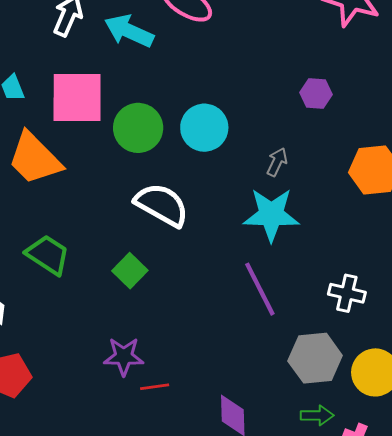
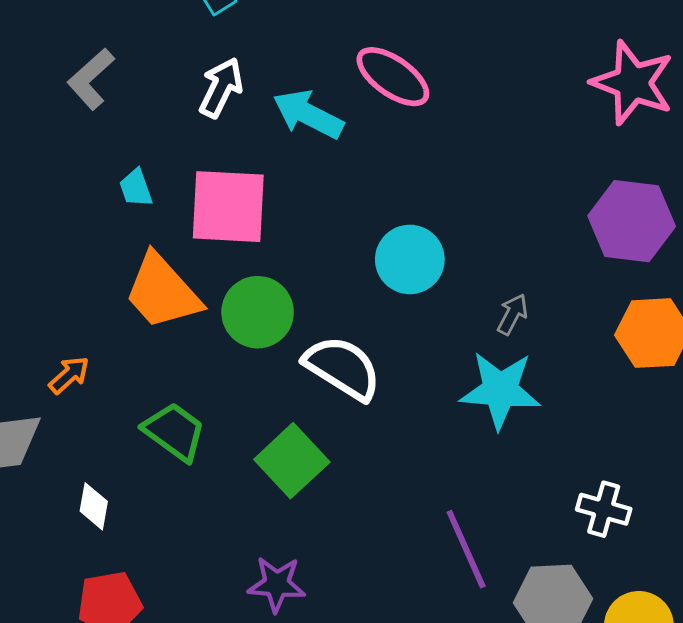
purple hexagon: (316, 94) -> (632, 221), moved, size x1.8
green circle: (138, 128) -> (258, 312), moved
green square: (130, 271) -> (292, 461), size x1.4
purple line: (260, 289) -> (466, 549), moved

